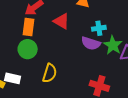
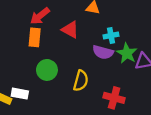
green circle: (28, 49) -> (47, 70), moved
yellow semicircle: (50, 73) -> (81, 81), moved

